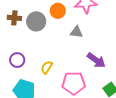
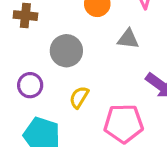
gray circle: (36, 21) -> (66, 51), moved

